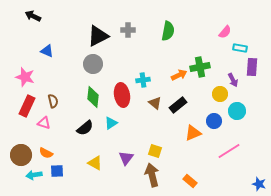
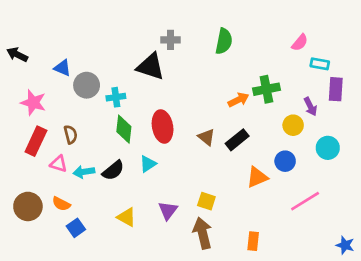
black arrow: (33, 16) -> (17, 55), moved
black triangle: (98, 36) -> (151, 67), moved, turned 45
gray circle: (93, 64) -> (87, 85), moved
cyan cross: (143, 80) -> (116, 97), moved
cyan circle: (237, 111) -> (328, 148), moved
blue square: (57, 171) -> (76, 228), turned -32
cyan arrow: (34, 175) -> (84, 172), moved
orange rectangle: (190, 181) -> (253, 241), turned 56

